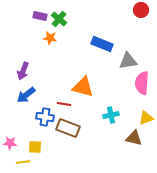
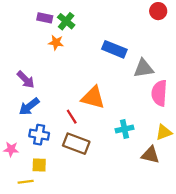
purple arrow: (23, 71) -> (26, 80), turned -66
red line: (64, 104) -> (72, 117), turned 48
blue cross: (45, 117) -> (39, 135), moved
pink star: (10, 143) -> (11, 149), moved

